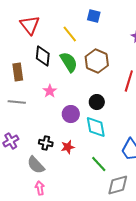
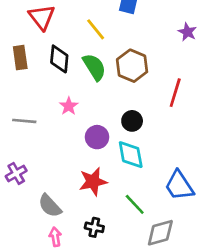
brown rectangle: (18, 72) -> (20, 58), moved
black cross: (46, 143) -> (94, 227), moved
red star: (68, 147) -> (93, 182), size x1.5

